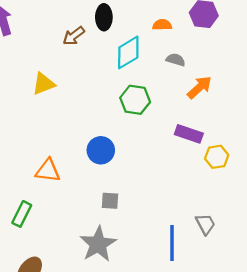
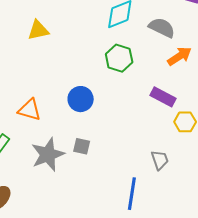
gray semicircle: (176, 60) -> (162, 28), size x1.5
gray trapezoid: (205, 224) -> (160, 160), moved
gray star: (98, 244) -> (48, 154), moved

